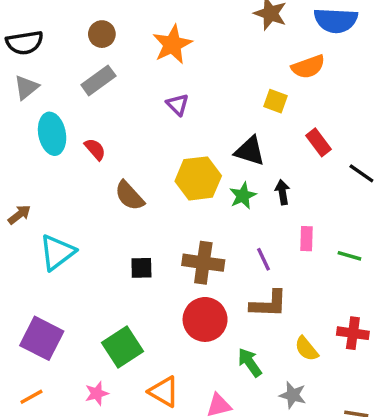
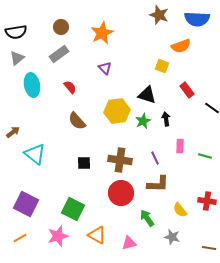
red semicircle: (95, 149) -> (70, 87), moved
cyan triangle: (57, 252) -> (35, 154), turned -45
green square: (123, 347) -> (73, 209), turned -30
pink star: (97, 393) -> (58, 236), size x1.5

